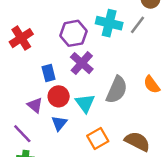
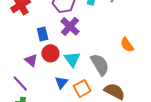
gray semicircle: (117, 90) -> (100, 65), moved, turned -55
blue triangle: (59, 123) -> (61, 82), moved

